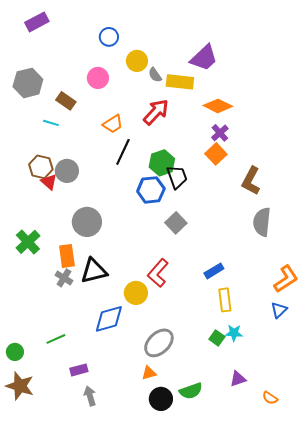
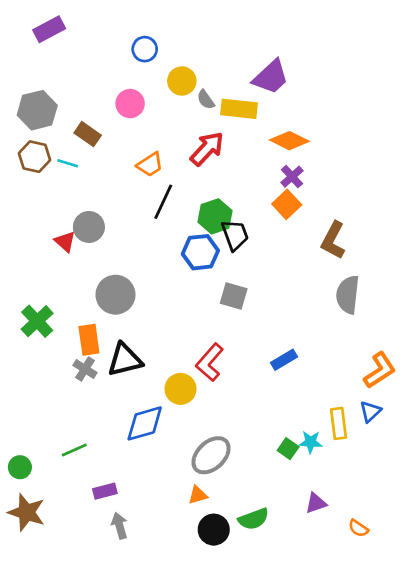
brown hexagon: (41, 167) -> (35, 157), moved
gray square: (176, 223) -> (234, 296), turned -30
yellow rectangle: (225, 300) -> (338, 423), moved

